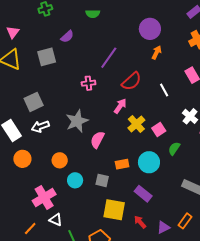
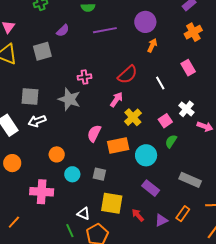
purple line: (109, 58) -> (105, 30), moved, turned 45
gray square: (34, 102) -> (30, 96), turned 30
gray star: (77, 121) -> (69, 99), moved, turned -30
pink square: (159, 130) -> (165, 121), moved
orange circle: (22, 159) -> (12, 163), moved
orange rectangle: (122, 164) -> (118, 146), moved, size x1.5
purple rectangle: (143, 194) -> (151, 188), moved
pink cross: (44, 197) -> (42, 192), turned 35
white triangle: (56, 220) -> (83, 213), moved
orange line: (30, 228) -> (14, 222), moved

